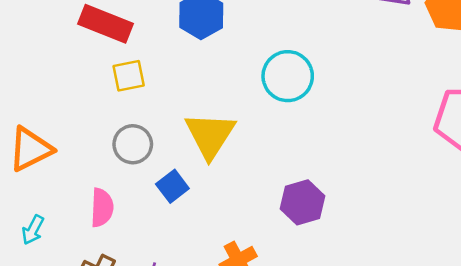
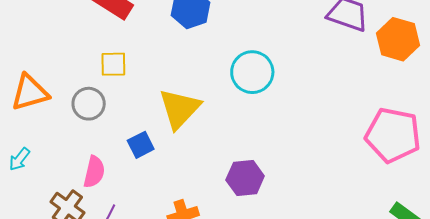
yellow square: (129, 76) -> (113, 64), moved
gray circle: (133, 144) -> (89, 104), moved
pink semicircle: (102, 208) -> (94, 172), moved

